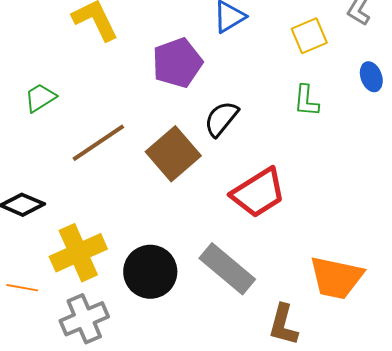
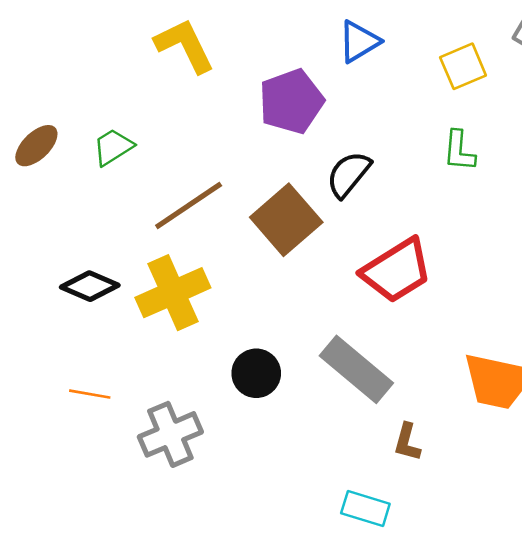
yellow cross: (78, 253) -> (173, 293), moved
black circle: (150, 272) -> (256, 373), size x0.7
brown L-shape: (283, 325) -> (407, 442), moved, size x0.7

